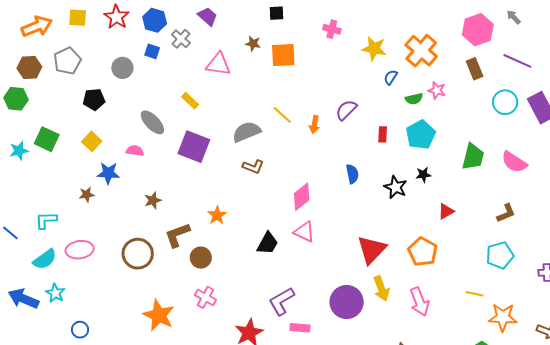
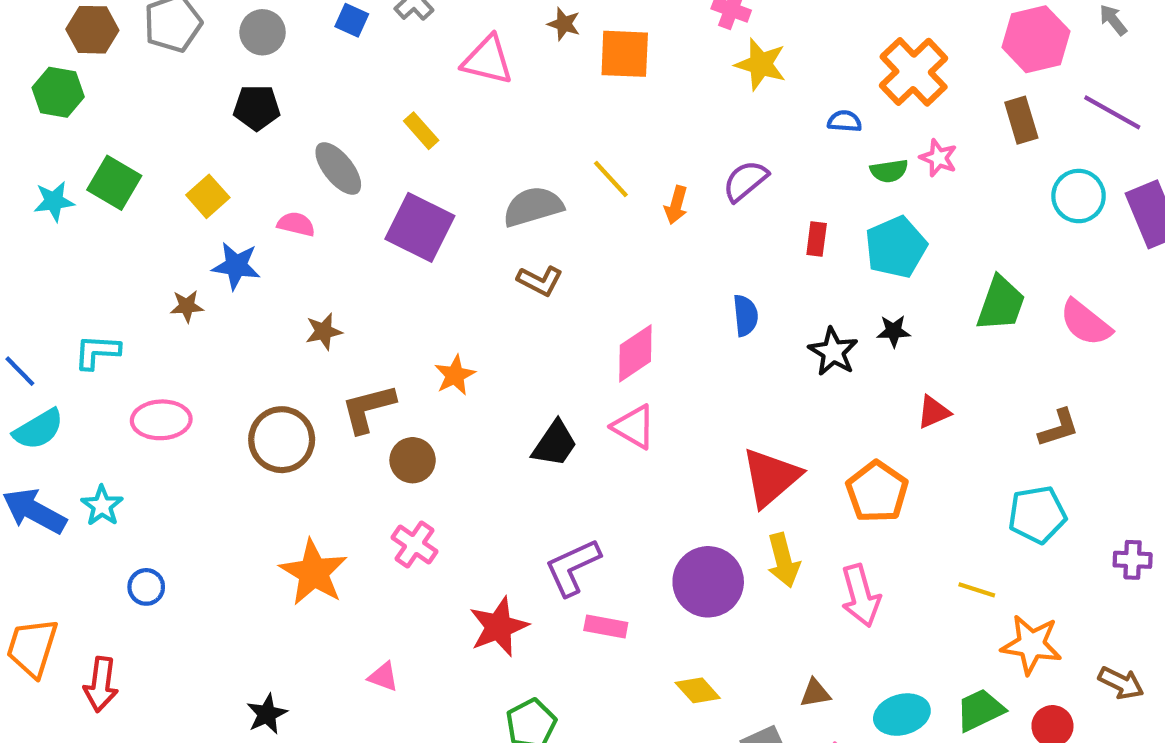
yellow star: (374, 48) -> (761, 64), moved
gray circle: (122, 68) -> (263, 32), moved
blue semicircle: (391, 77) -> (845, 121), turned 56
black pentagon: (94, 99) -> (257, 108), moved
cyan semicircle: (45, 259) -> (38, 429), moved

